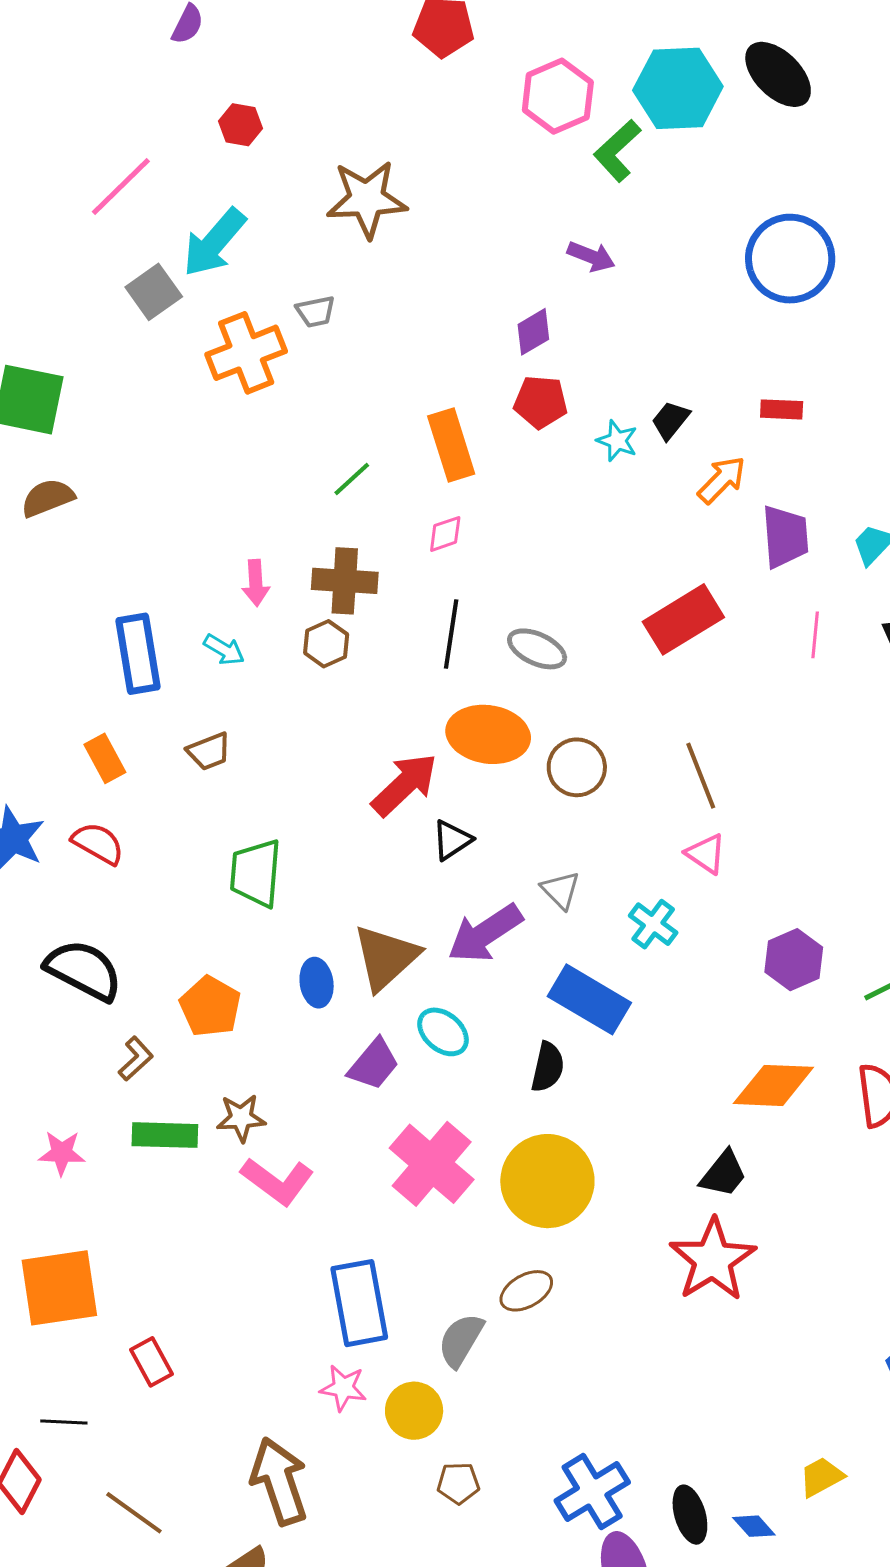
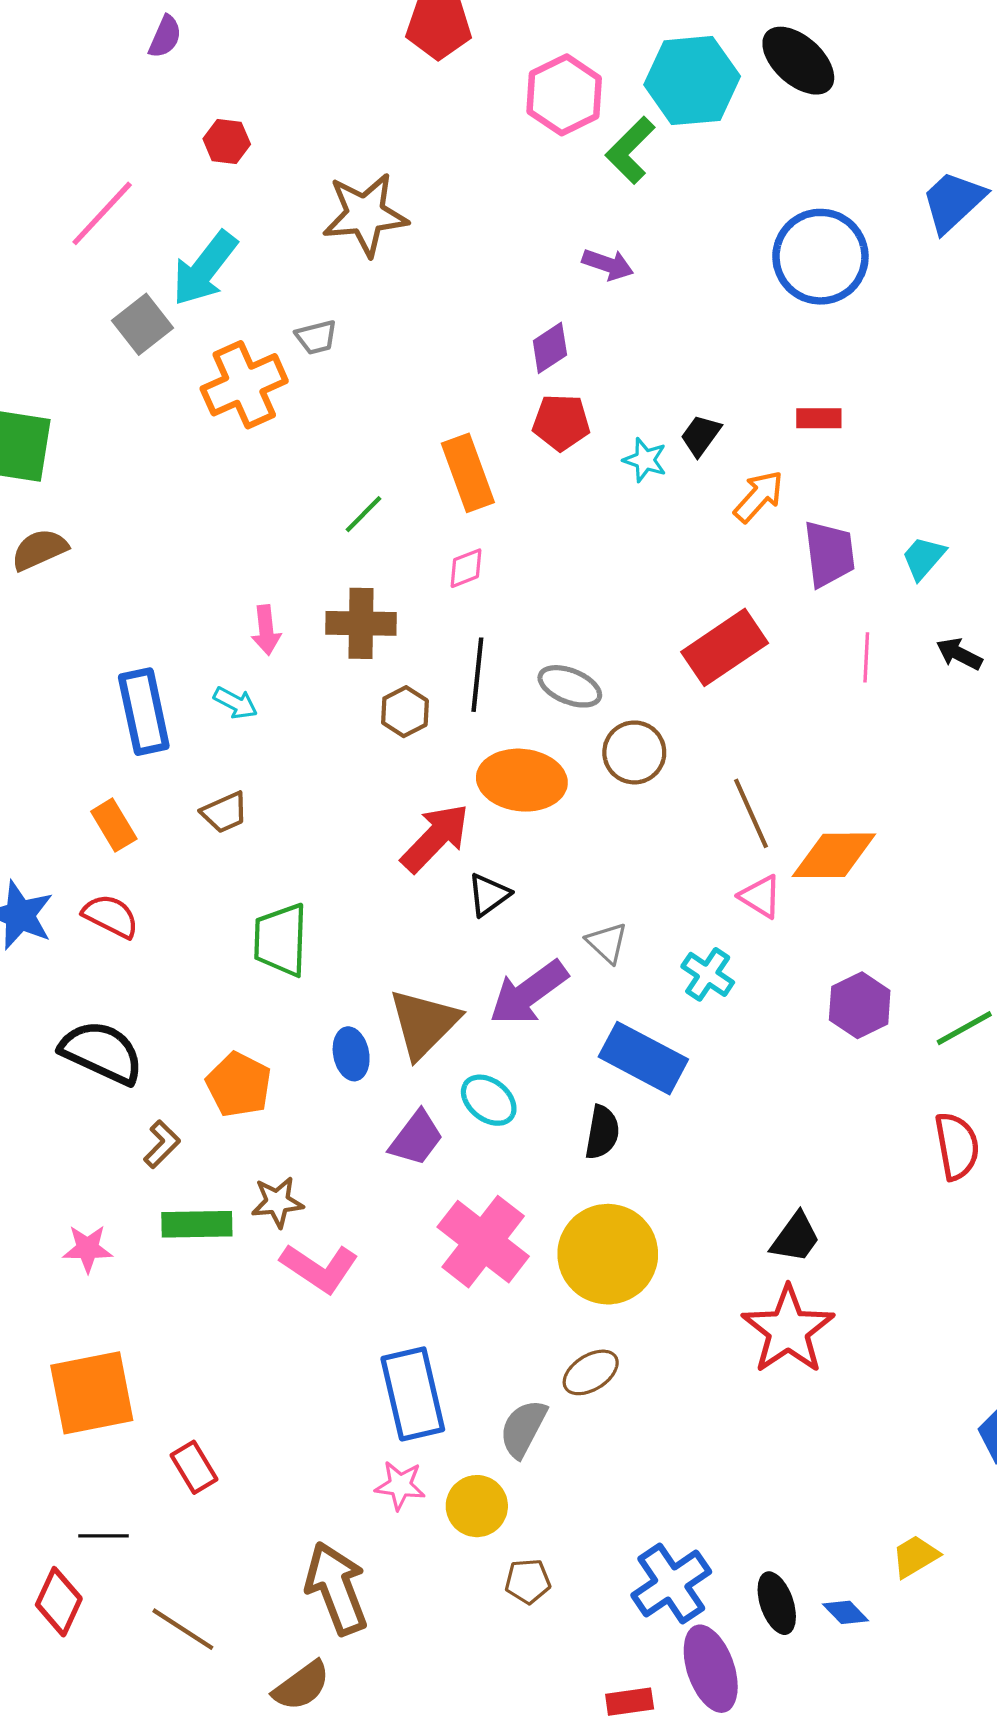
brown hexagon: (326, 644) -> (405, 712), moved
brown circle: (577, 767) -> (634, 752), moved
orange diamond: (773, 1085) -> (834, 855), moved

